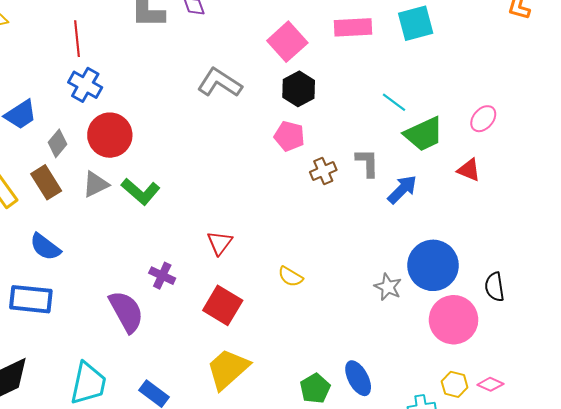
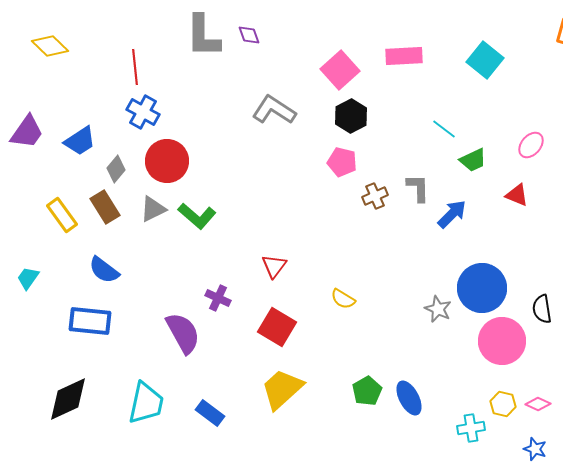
cyan square: (416, 23) -> (485, 60), moved, turned -36
green trapezoid: (424, 134) -> (473, 160), size x0.7
green pentagon: (315, 388) -> (367, 391), moved

